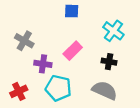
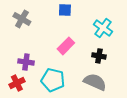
gray cross: (24, 41) -> (22, 19), moved
purple cross: (43, 64) -> (26, 62), moved

